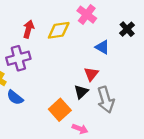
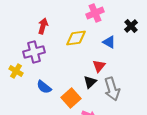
pink cross: (87, 15) -> (95, 13), turned 30
yellow diamond: (59, 30) -> (76, 38), moved
blue semicircle: (15, 97) -> (44, 87), moved

